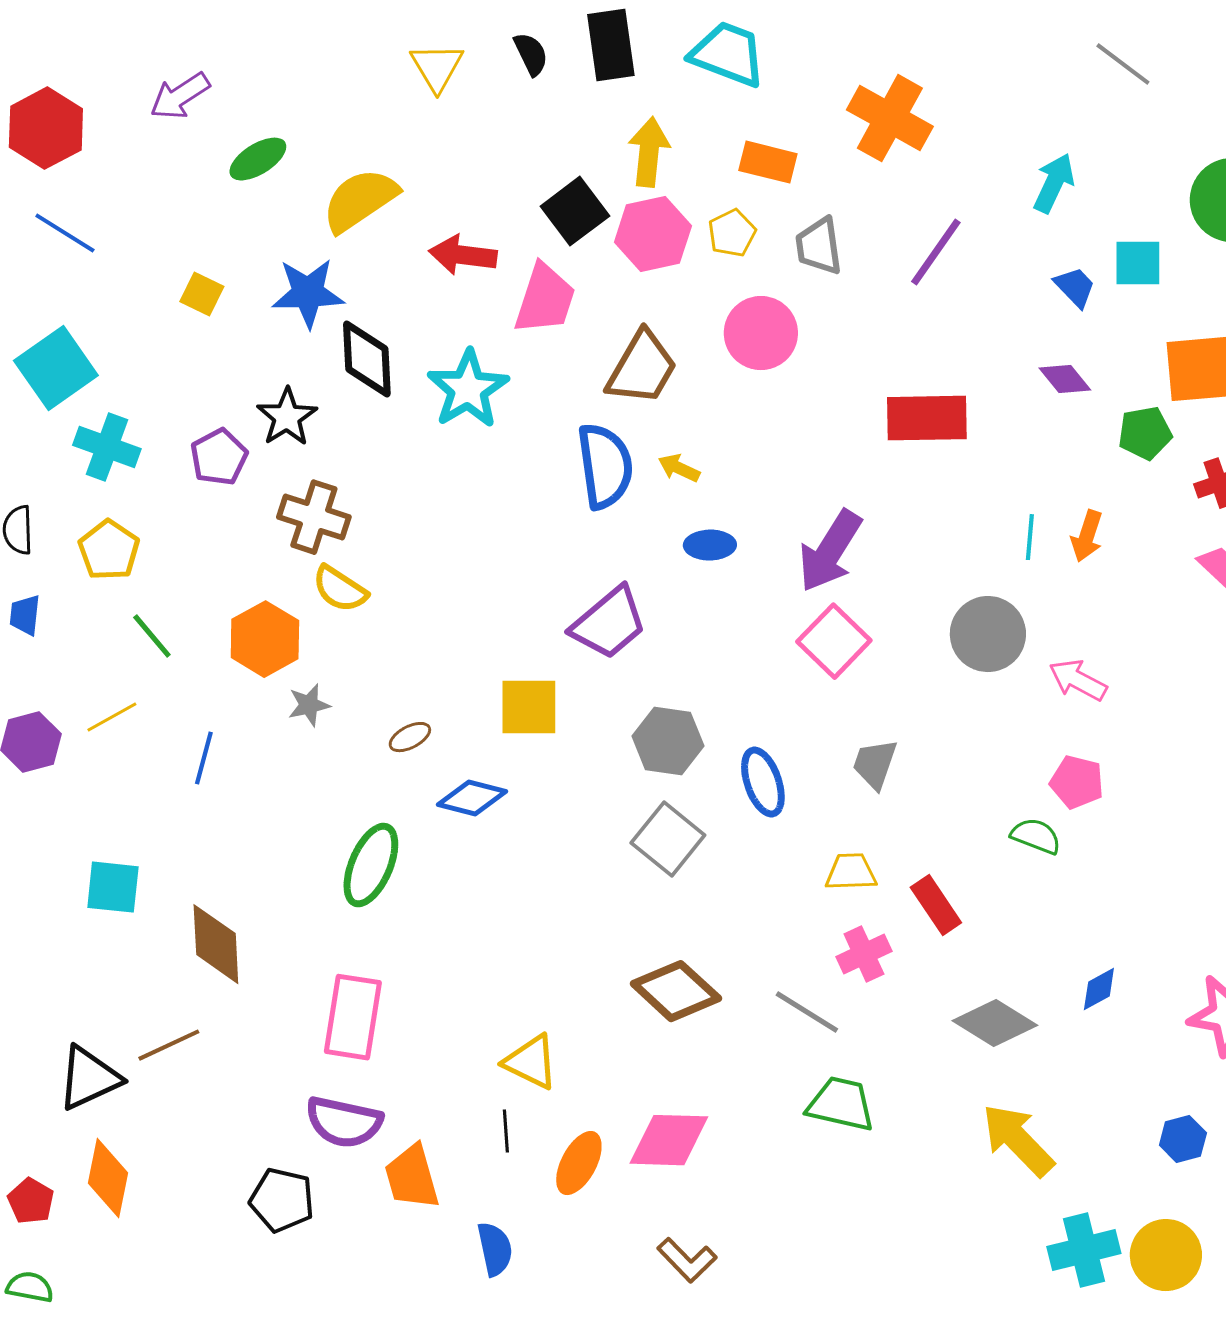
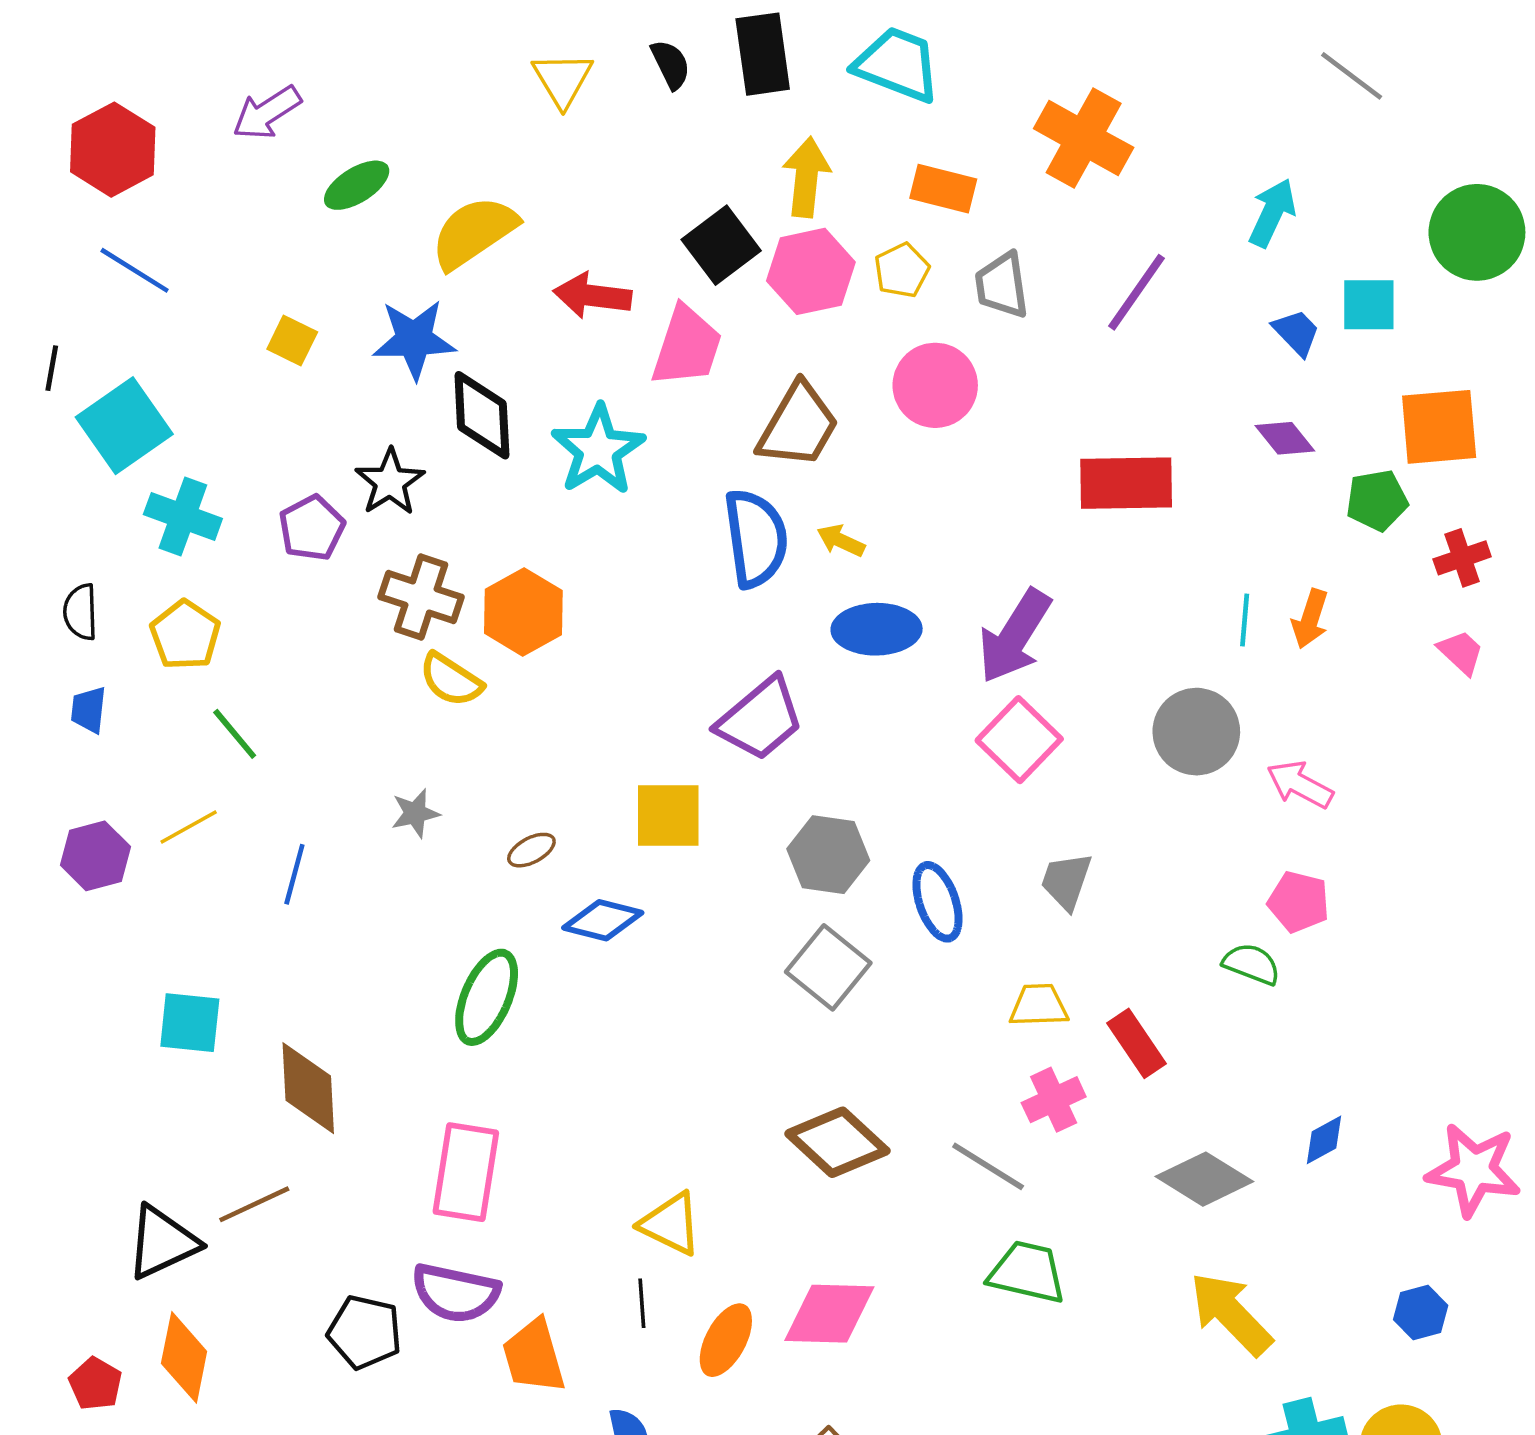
blue ellipse: (710, 545) -> (877, 629), size x1.5
orange hexagon: (265, 639) -> (523, 612), moved
black pentagon: (282, 1200) -> (365, 1332), moved

